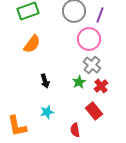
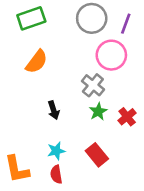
gray cross: (92, 65) -> (93, 85), moved
red rectangle: (94, 111) -> (97, 155), moved
red semicircle: (75, 130) -> (56, 174), moved

